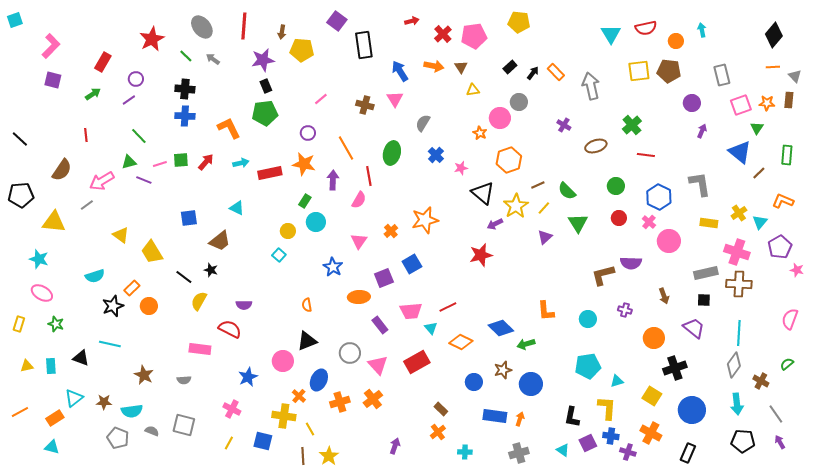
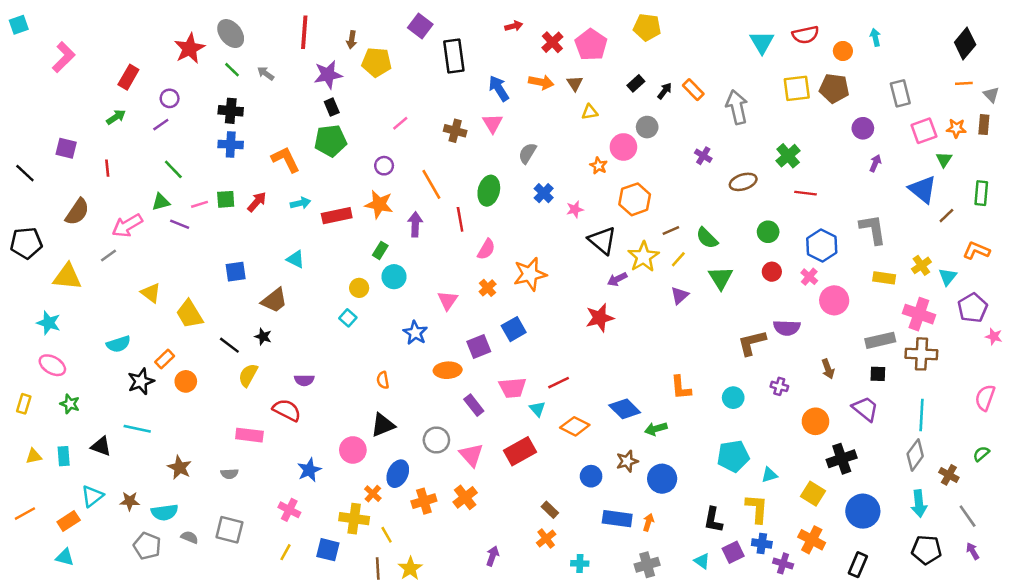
gray ellipse: (202, 27) -> (231, 34), moved
pink pentagon: (474, 36) -> (591, 45), turned -30
purple square: (53, 80) -> (66, 148), moved
pink semicircle: (359, 200) -> (486, 249), moved

